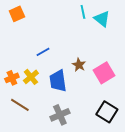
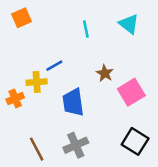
cyan line: (83, 12) -> (86, 29), moved
brown star: (79, 65) -> (105, 73), moved
yellow cross: (31, 77) -> (37, 82), moved, turned 35
brown line: (20, 105) -> (37, 149), moved, turned 30

